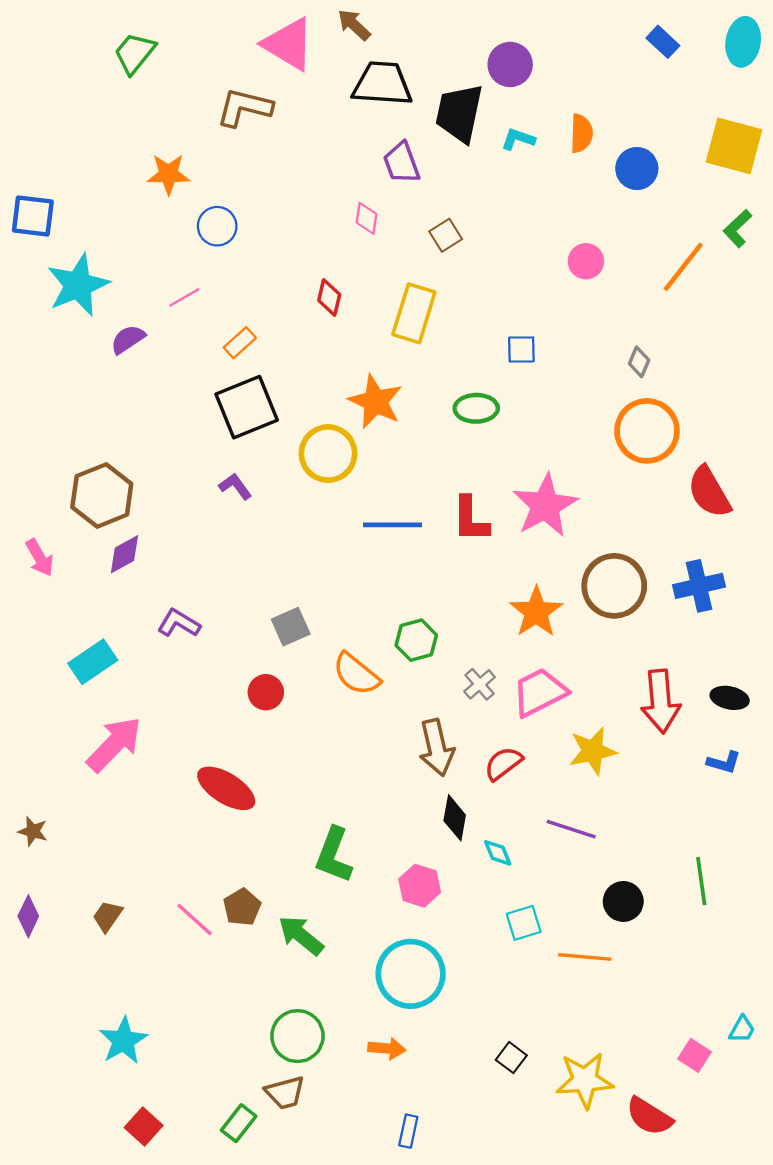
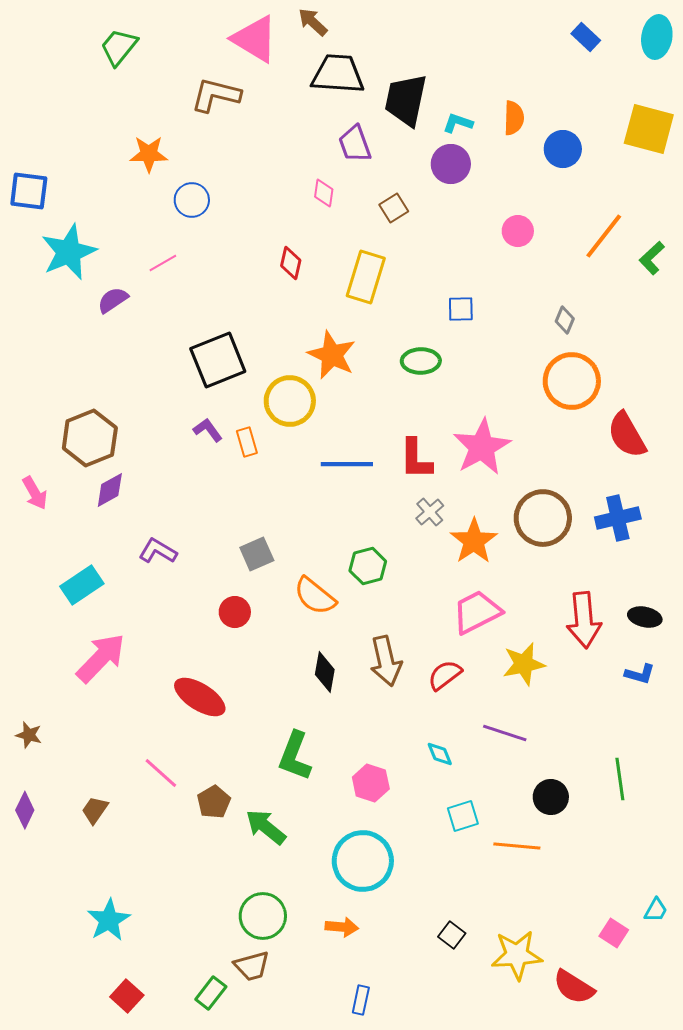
purple circle: (510, 64) -> (451, 164), moved
green L-shape: (737, 228) -> (652, 258), moved
orange rectangle: (240, 343) -> (247, 442), moved, turned -64
gray cross: (480, 684) -> (430, 512), moved
black diamond: (455, 818) -> (325, 672), moved
pink line: (195, 920) -> (161, 773), moved

